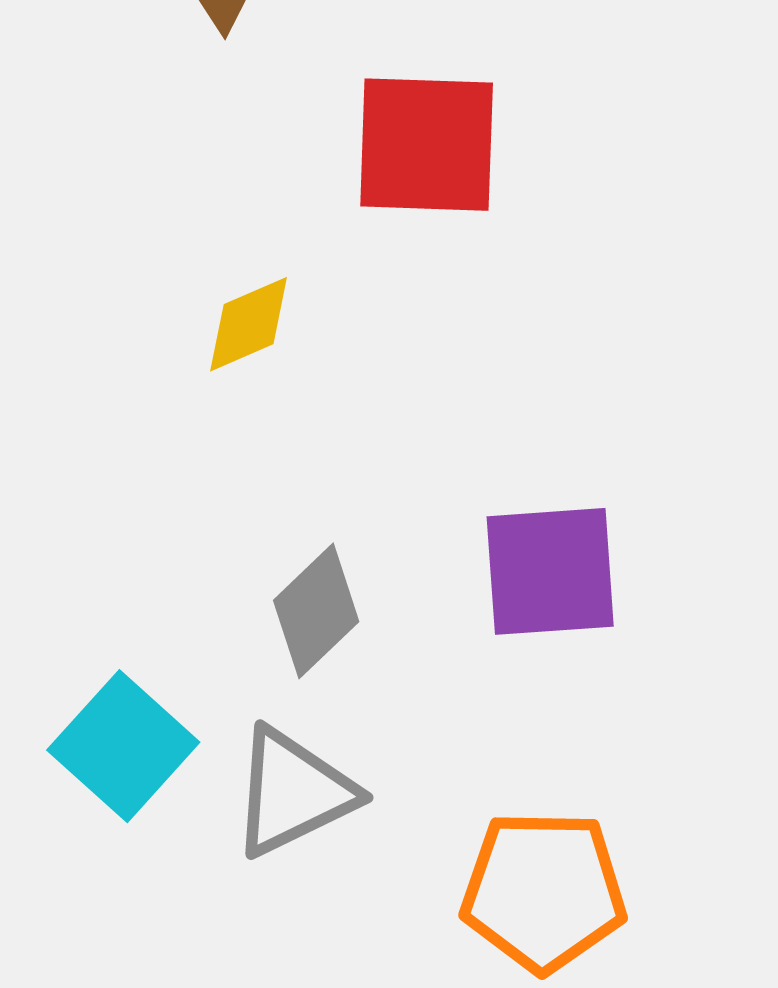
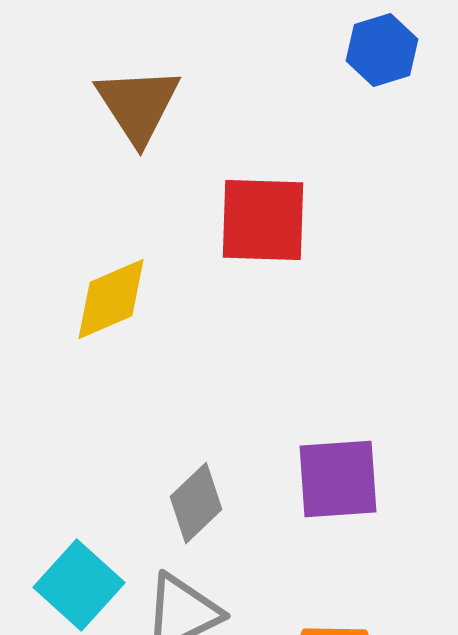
yellow diamond: (249, 324) -> (111, 299), moved, size x1.4

